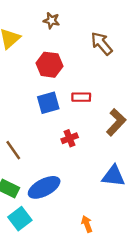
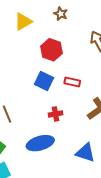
blue square: (48, 103) -> (44, 81), turned 30
blue ellipse: (44, 187) -> (40, 143), moved

